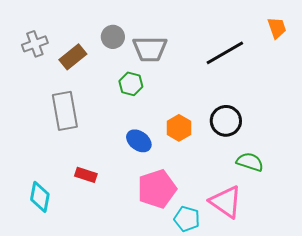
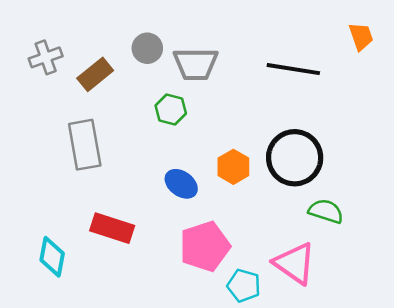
black line: (225, 53) -> (293, 69), turned 39
black circle: (226, 121) -> (295, 158), size x1.4
red rectangle: (86, 175) -> (112, 228), size x1.5

